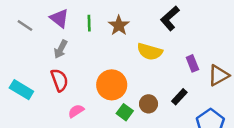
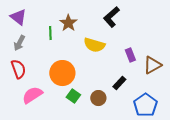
green line: (89, 23) -> (50, 33), moved
brown circle: (149, 104) -> (98, 98), moved
pink semicircle: (76, 111) -> (32, 95), size x1.5

